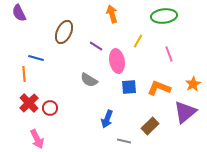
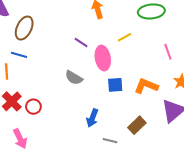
brown ellipse: (64, 32) -> (24, 28), moved
yellow line: (138, 41) -> (124, 37), turned 32
pink line: (169, 54) -> (168, 52), moved

